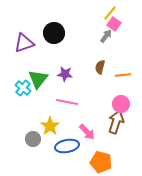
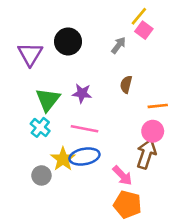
gray arrow: (106, 36) -> (119, 45), moved
purple triangle: (24, 43) -> (30, 54), turned -40
orange line: (123, 75) -> (158, 106), moved
cyan cross: (23, 88) -> (40, 127), moved
pink arrow: (87, 132) -> (122, 175), moved
blue ellipse: (67, 146) -> (84, 157), moved

